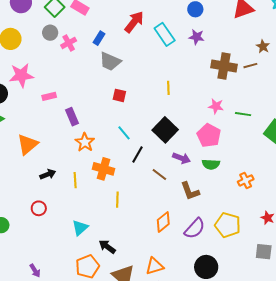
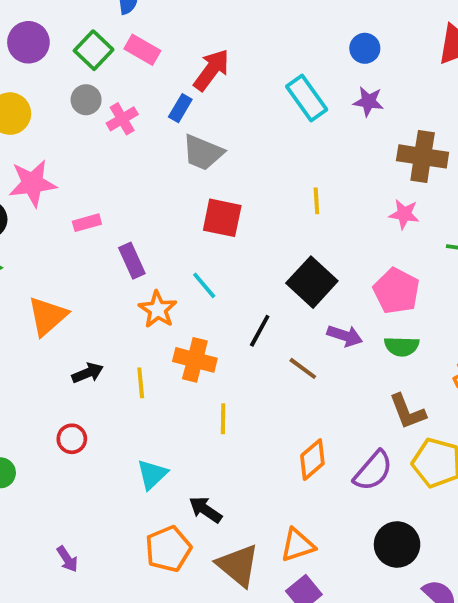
red arrow: (134, 22) -> (211, 70), moved
red square: (119, 95) -> (222, 218), size x1.5
pink star: (216, 106) -> (404, 214), moved
cyan line: (124, 133) -> (204, 285), moved
brown L-shape: (190, 191) -> (407, 412), moved

